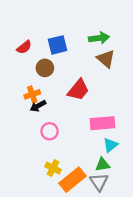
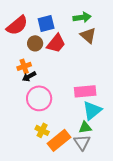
red semicircle: (24, 47) -> (17, 25), size x1.6
red trapezoid: (78, 90) -> (56, 43), moved
pink circle: (50, 131) -> (39, 98), size x1.6
cyan triangle: (111, 145) -> (92, 110), size x1.5

